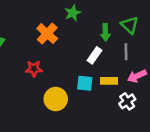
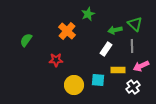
green arrow: (105, 32) -> (115, 30), turned 80
cyan square: (85, 83) -> (98, 80), moved

